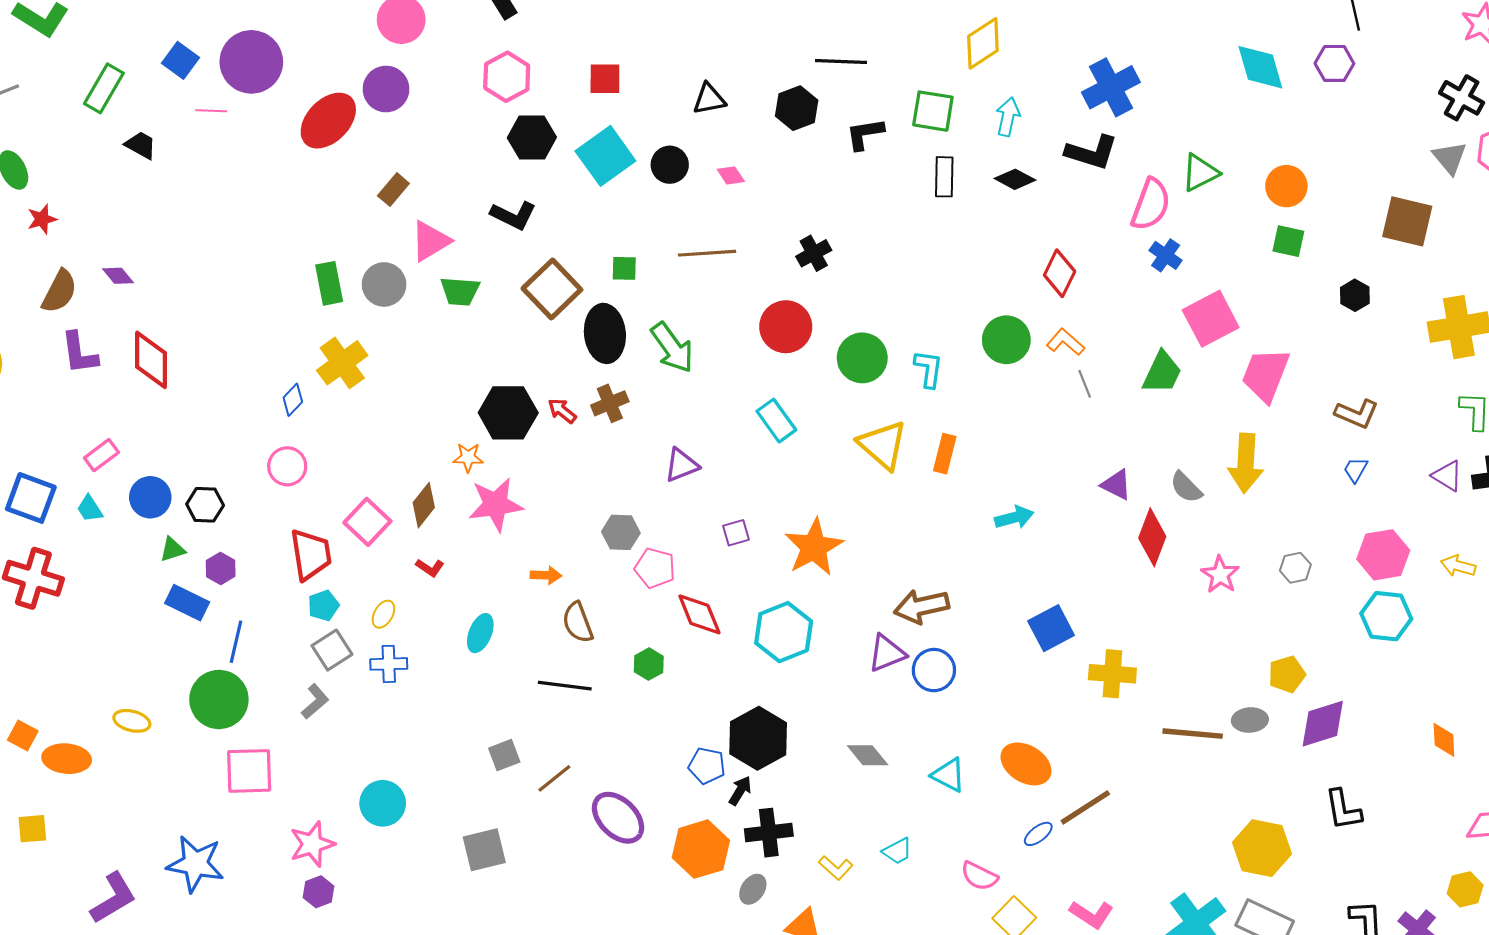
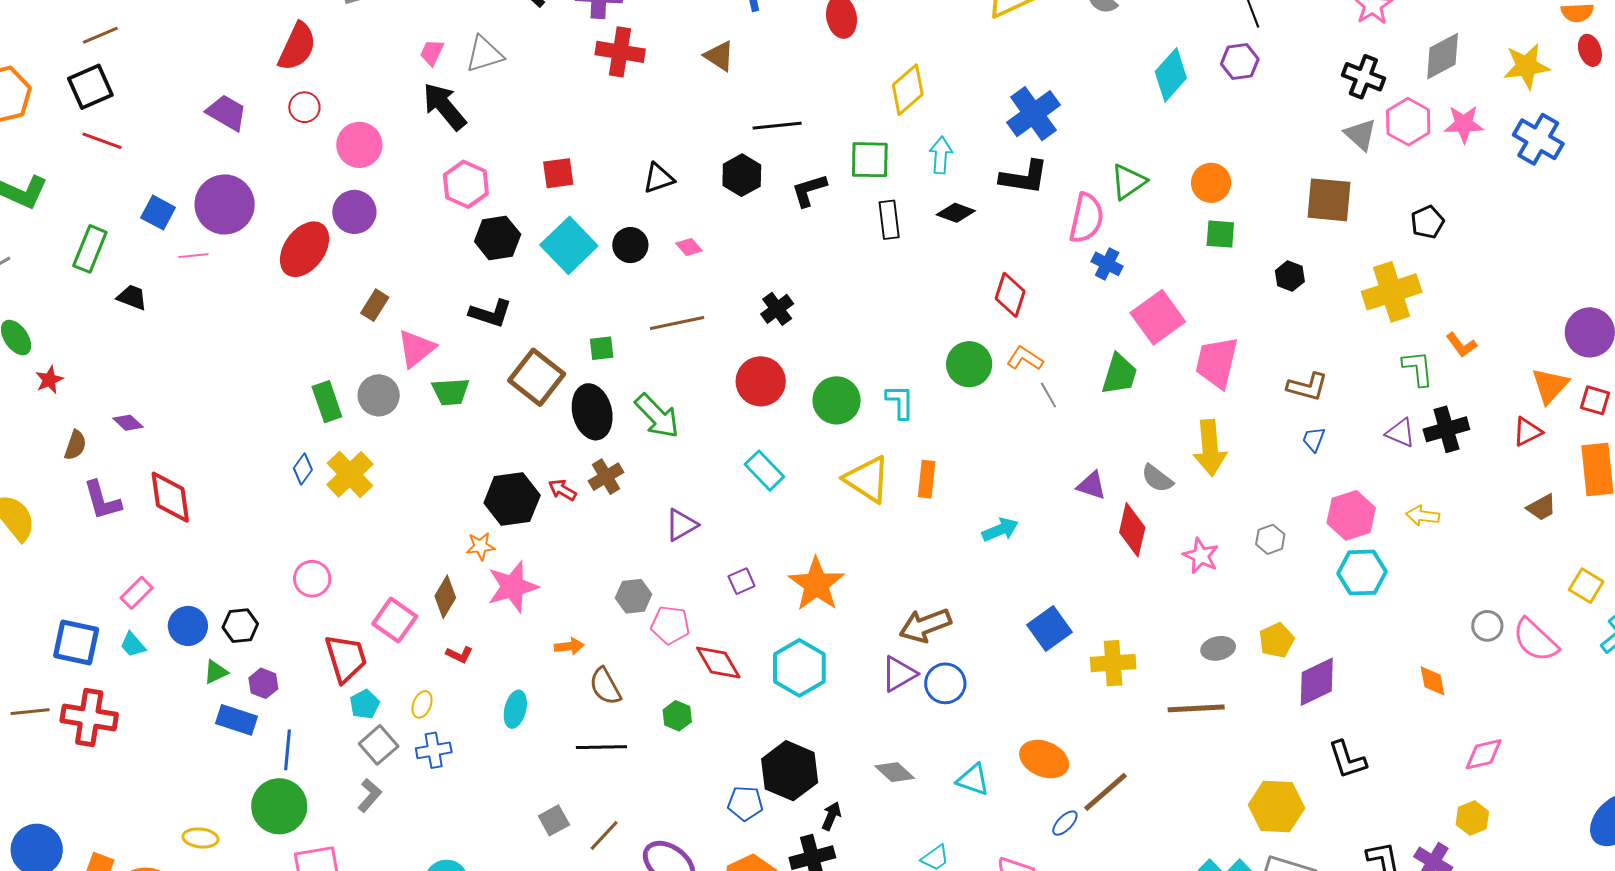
cyan diamond: (1260, 67) -> (1171, 75), turned 66
brown semicircle: (59, 291) -> (75, 445), size x0.7
blue diamond: (293, 400) -> (303, 469), moved
gray ellipse: (1250, 720) -> (1218, 648), moved
black arrow: (740, 791) -> (831, 816), moved

